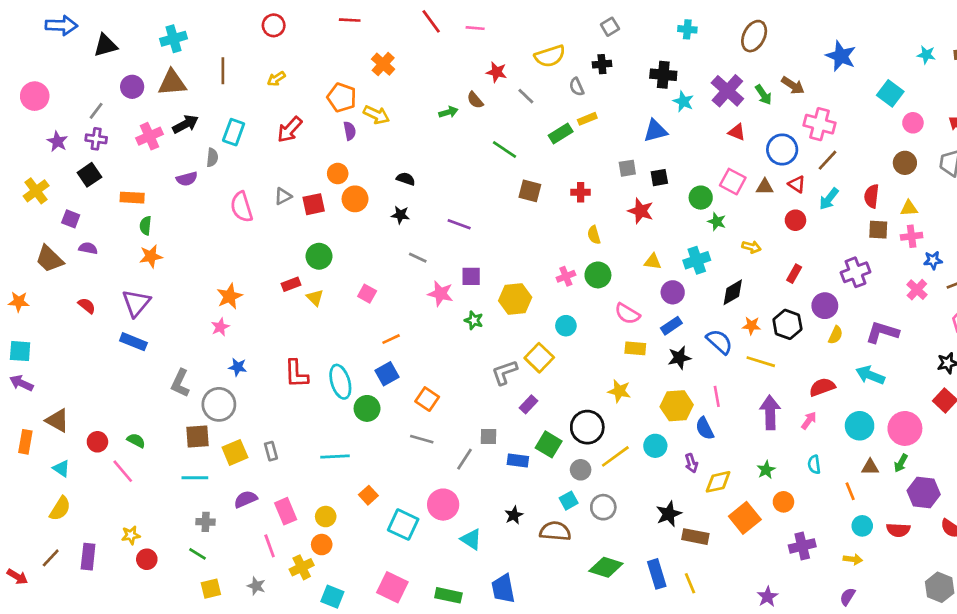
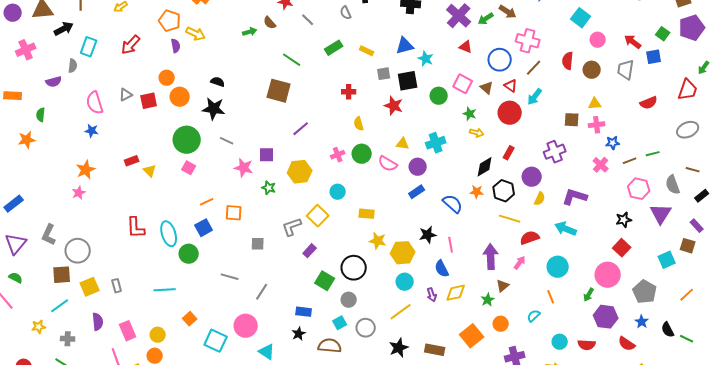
green arrow: (763, 95) -> (486, 19), turned 91
cyan star: (683, 101) -> (426, 59), moved
yellow rectangle: (587, 119) -> (367, 51), moved, turned 48
black arrow: (186, 124) -> (64, 29), moved
black square: (659, 178) -> (408, 81), size x1.5
brown triangle: (765, 187) -> (487, 88), turned 40
brown square: (530, 191) -> (279, 91), moved, size x1.4
red semicircle: (872, 196) -> (568, 61), moved
black star: (400, 215) -> (214, 109), size x1.6
red circle: (795, 220) -> (510, 113), size x1.5
green star: (717, 222) -> (470, 114), moved
purple line: (459, 224) -> (301, 129), moved, turned -60
green semicircle: (145, 226) -> (41, 115), moved
green circle: (319, 256) -> (187, 140), moved, size x1.4
black diamond: (733, 292) -> (485, 167), moved
purple triangle: (136, 303) -> (16, 244), moved
pink semicircle: (627, 314) -> (388, 164), moved
blue rectangle: (133, 342) -> (14, 204), turned -60
yellow rectangle: (635, 348) -> (367, 214), moved
black star: (679, 358) -> (428, 235), moved
yellow line: (761, 362) -> (510, 219), moved
blue star: (238, 367) -> (92, 131), moved
orange square: (427, 399) -> (234, 213), moved, turned -30
yellow hexagon: (677, 406) -> (403, 253), moved
pink circle: (905, 428) -> (608, 275), moved
gray square: (488, 436) -> (258, 244), moved
yellow line: (615, 456) -> (401, 312), moved
blue rectangle: (518, 460) -> (304, 312), moved
cyan semicircle: (814, 464) -> (534, 316), moved, turned 56
brown triangle: (870, 467) -> (503, 286), moved, turned -40
cyan line: (195, 478) -> (60, 306), turned -36
yellow diamond: (718, 482) -> (456, 293), moved
orange line: (850, 491) -> (551, 297), moved
purple semicircle: (246, 499) -> (98, 322), turned 108
black star: (669, 514) -> (399, 348), moved
yellow star: (131, 535) -> (39, 327), moved

